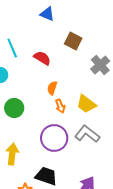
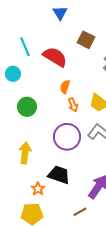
blue triangle: (47, 14) -> (60, 13), turned 35
red semicircle: (42, 58) -> (55, 57), size x1.4

